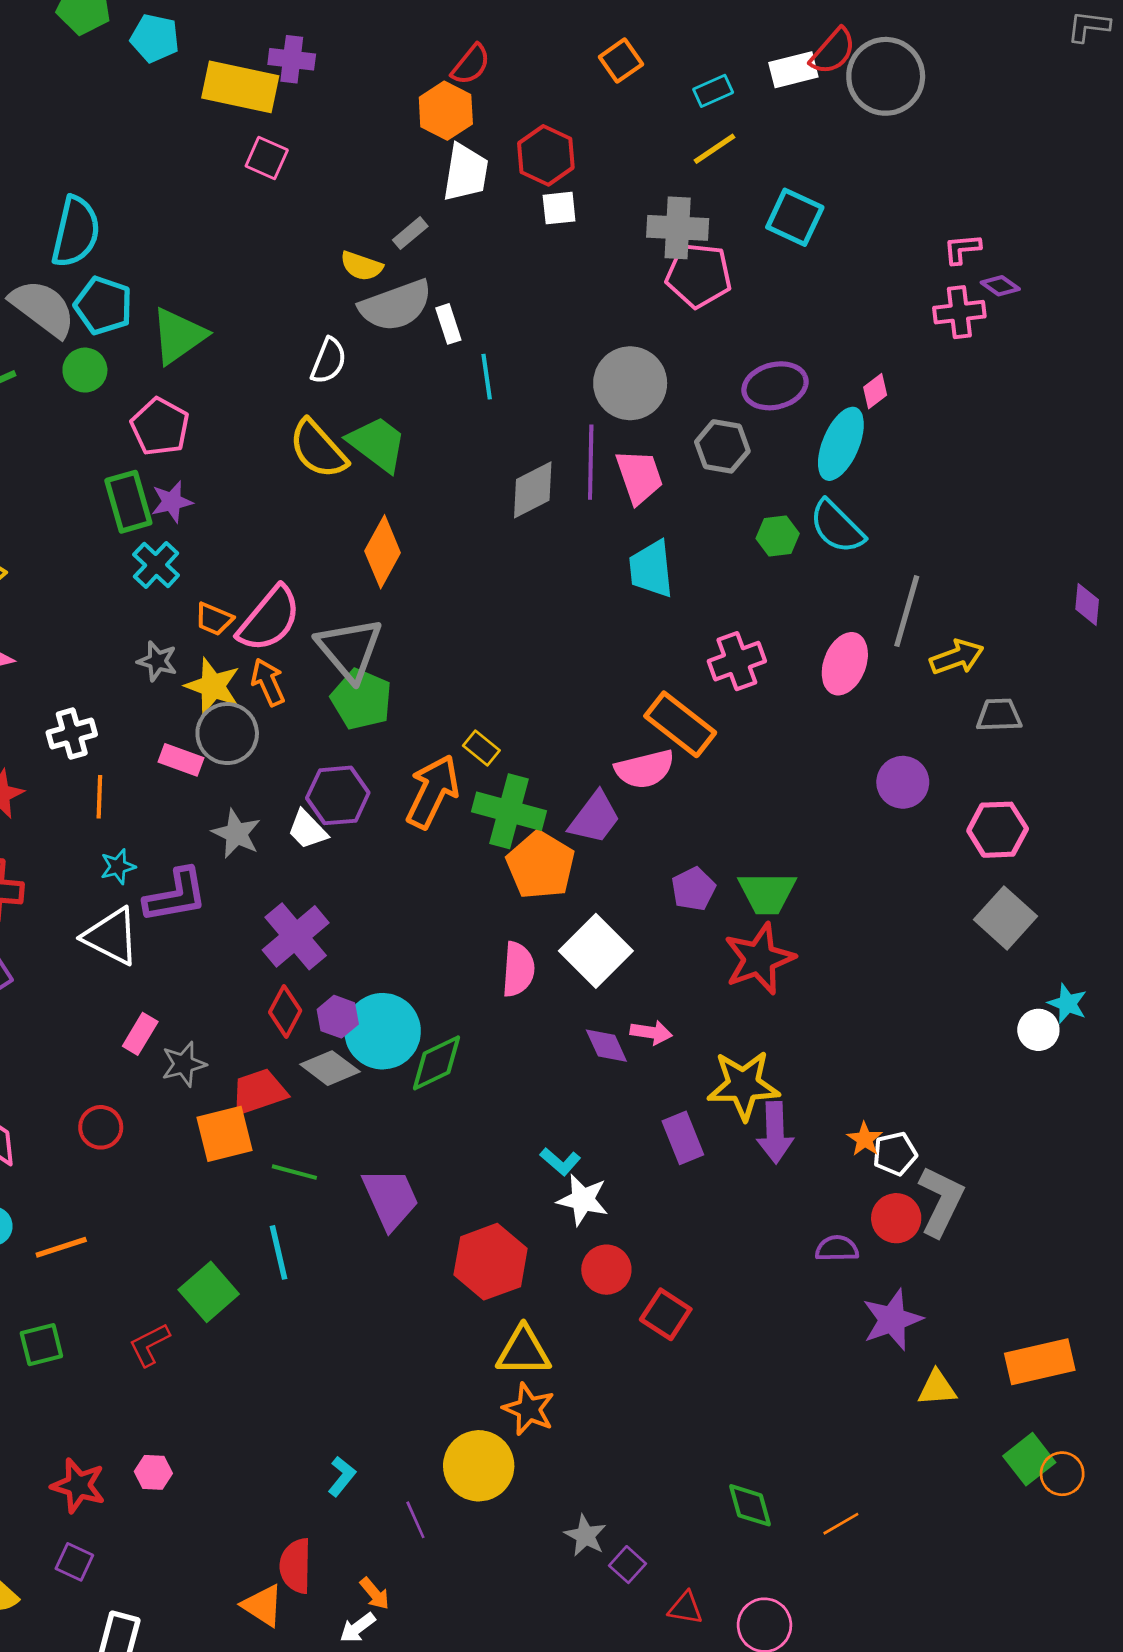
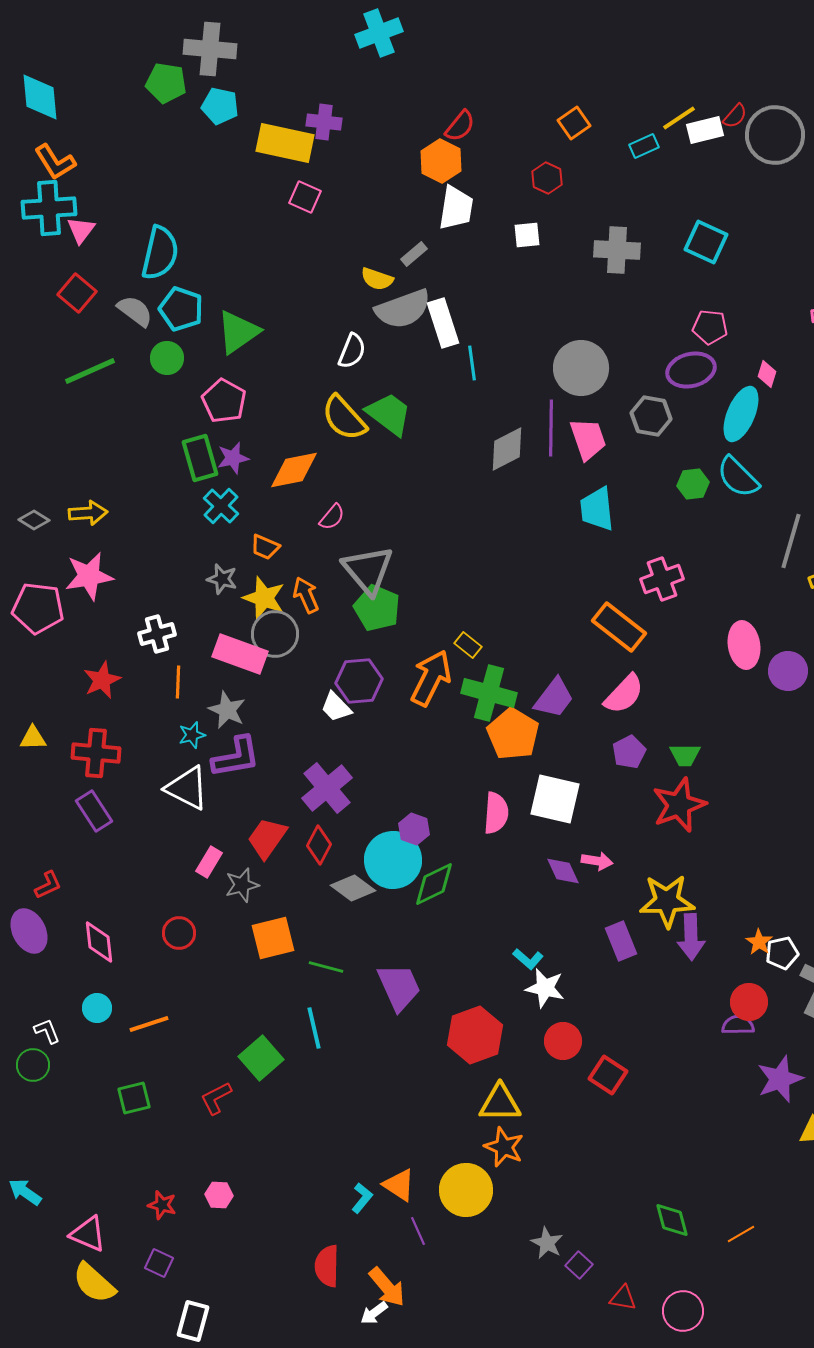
red semicircle: (833, 51) -> (735, 116), size x0.7
yellow line: (714, 149) -> (679, 118), moved
red hexagon: (546, 155) -> (547, 178), moved, size x0.7
pink pentagon: (699, 275) -> (710, 327), moved, size x0.7
gray semicircle: (43, 308) -> (135, 311), size x0.7
white rectangle: (448, 324) -> (443, 323), size x1.6
pink diamond: (875, 391) -> (767, 374), turned -36
orange diamond: (383, 552) -> (294, 470), moved, turned 50
pink semicircle: (269, 619) -> (332, 517), moved, size x0.5
pink ellipse: (845, 664) -> (744, 645), moved, turned -30
pink rectangle: (181, 760) -> (240, 654), size x1.6
pink semicircle: (645, 769) -> (624, 694), moved, turned -33
gray star: (236, 834) -> (227, 710), moved
green trapezoid: (767, 893) -> (685, 755), size x0.7
white square: (596, 951) -> (555, 799), turned -32
purple hexagon: (338, 1017) -> (414, 829), moved
red trapezoid: (259, 1092) -> (267, 838), moved, turned -36
red circle: (896, 1218) -> (749, 1002), moved
red star: (78, 1486) -> (162, 1205), size x0.7
orange arrow: (375, 1594) -> (387, 1287), size x1.6
orange triangle: (263, 1605) -> (399, 1185), moved

